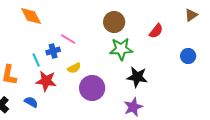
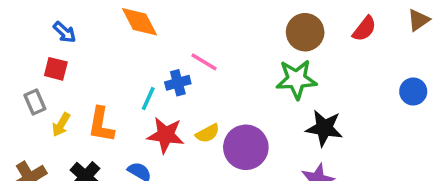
brown circle: (114, 22) -> (305, 32), moved
red semicircle: (156, 31) -> (364, 29), moved
cyan line: (36, 60) -> (148, 98), turned 48
yellow semicircle: (74, 68) -> (207, 133), moved

